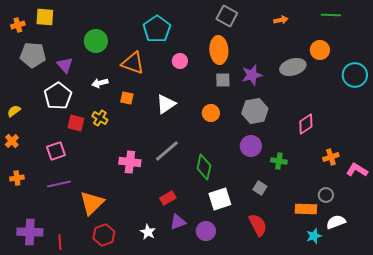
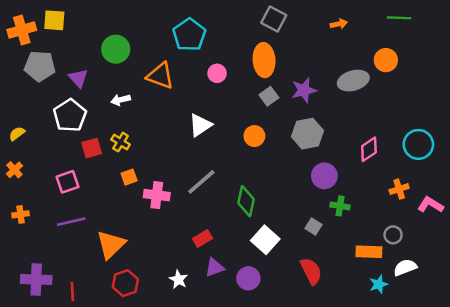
orange cross: (18, 25) -> (22, 30), size x1.6
cyan circle: (355, 75) -> (418, 144), moved
gray square: (223, 80) -> (269, 96), turned -35
orange square: (127, 98) -> (129, 177), moved, turned -32
red square: (76, 123) -> (92, 148), turned -30
purple circle: (251, 146) -> (324, 176), moved
green cross: (279, 161) -> (340, 206), moved
white square: (220, 199) -> (265, 240), turned -30

